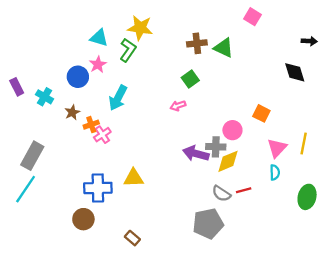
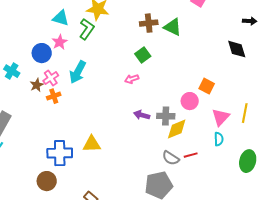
pink circle: (232, 130) -> (190, 101), moved
pink cross: (102, 135) -> (51, 78), moved
purple arrow: (196, 154) -> (142, 115), moved, size x0.7

